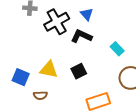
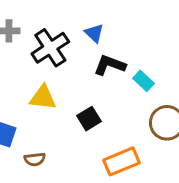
black L-shape: (81, 36) -> (110, 65), moved
yellow triangle: (49, 70) -> (43, 98), moved

